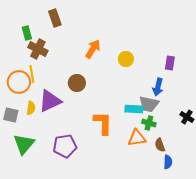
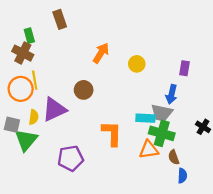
brown cross: (38, 49) -> (23, 53), moved
green cross: (149, 123) -> (162, 133), size x1.6
green triangle: (24, 144) -> (26, 140), moved

